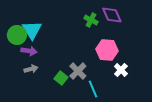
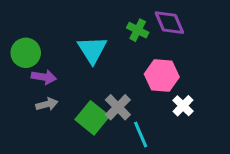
cyan triangle: (32, 30) -> (92, 50), moved
green square: (61, 78) -> (92, 118), size x1.5

